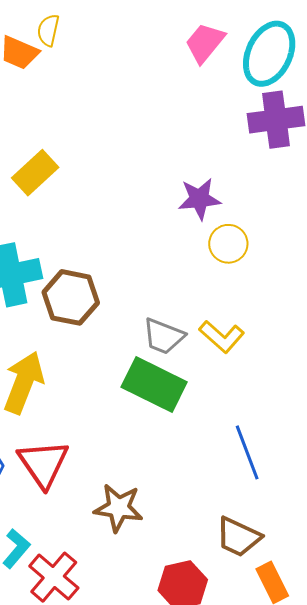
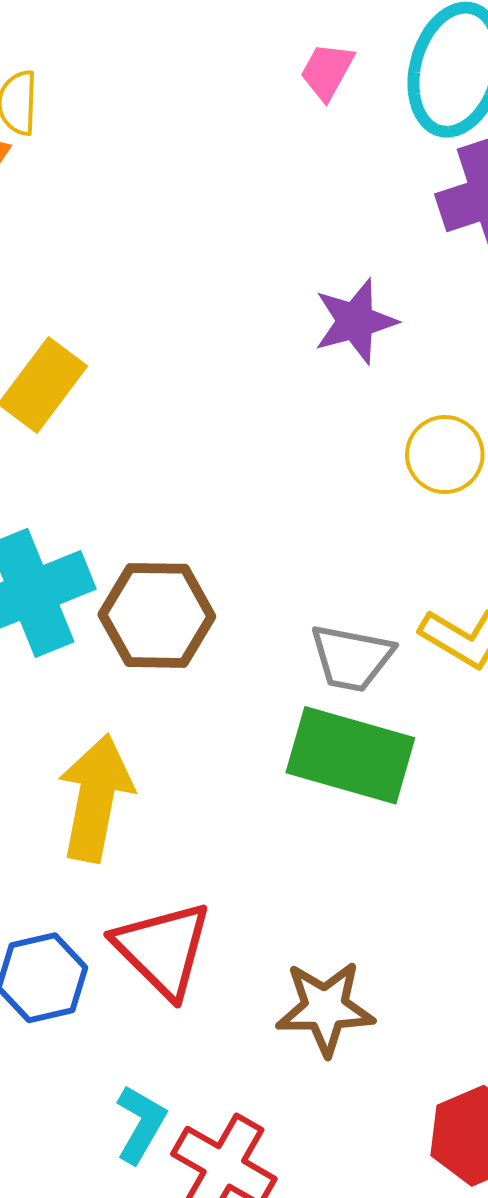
pink trapezoid: (205, 43) -> (327, 71), size x0.7
purple star: (199, 199) -> (355, 321), moved

